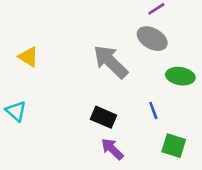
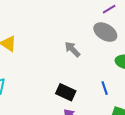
gray arrow: (111, 62) -> (72, 49), size x0.6

